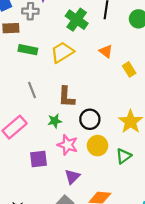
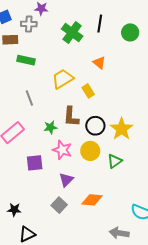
yellow trapezoid: (62, 52) -> (63, 79), moved
yellow rectangle: (129, 69) -> (88, 91), moved
brown L-shape: (66, 97) -> (71, 117), moved
black circle: (90, 119) -> (95, 126), moved

